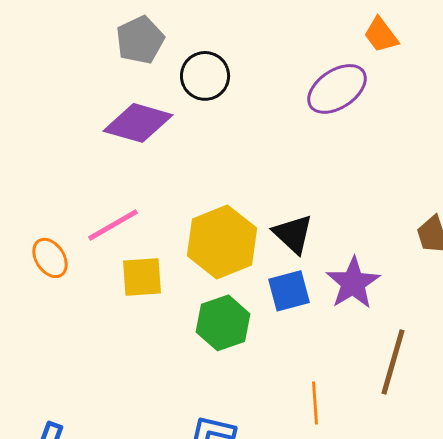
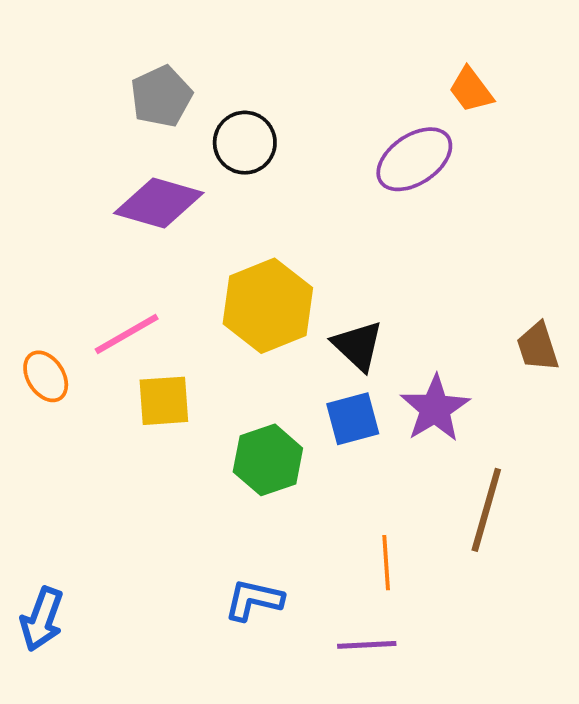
yellow hexagon: (222, 242) -> (268, 306), moved

